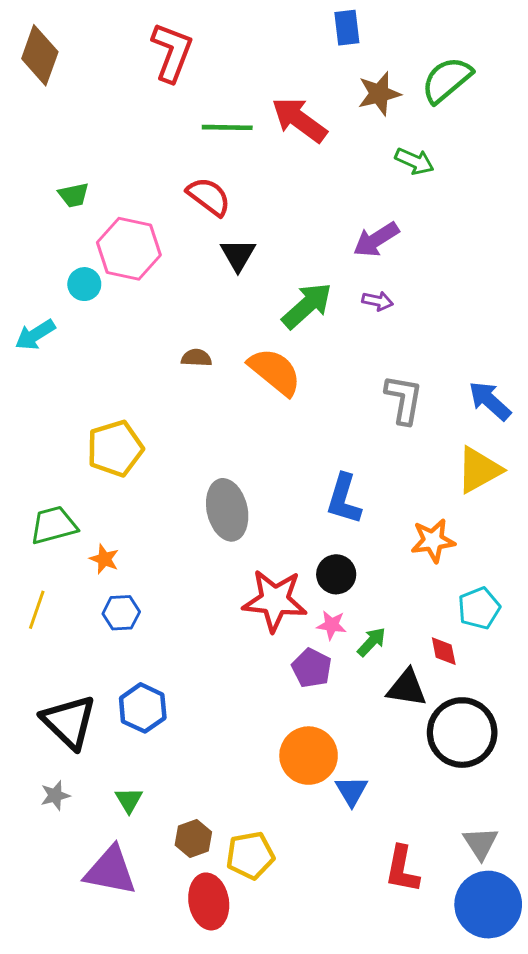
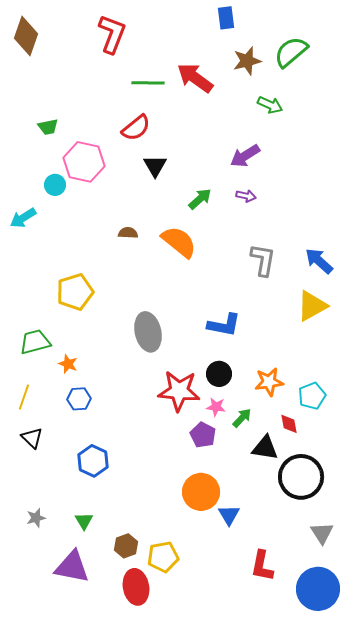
red semicircle: (209, 197) -> (136, 128), turned 104
green arrow: (307, 306) -> (200, 199), size x0.7
blue L-shape: (344, 499) -> (224, 325), turned -96
orange star: (433, 541) -> (269, 382), moved
black triangle: (69, 722) -> (32, 438), moved, size x0.6
gray triangle: (481, 843) -> (322, 533), moved

